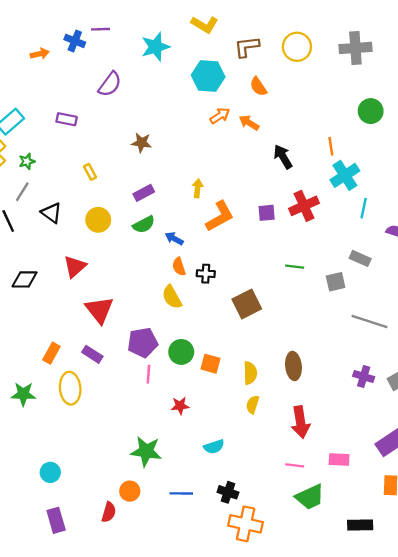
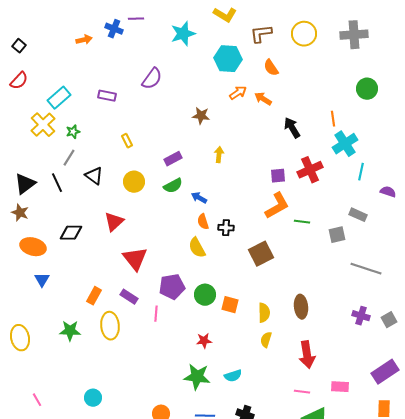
purple semicircle: (110, 84) -> (152, 79), moved
brown star: (141, 143) -> (201, 116), moved
orange L-shape: (220, 216) -> (277, 206), moved
pink line: (148, 374) -> (156, 314), moved
green star: (146, 451) -> (197, 377), moved

